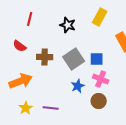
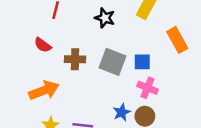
gray square: (74, 59) -> (113, 62), turned -35
blue star: (78, 86) -> (122, 112), moved

